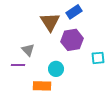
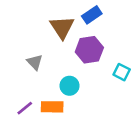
cyan square: (98, 58) -> (122, 72), turned 32
purple line: (18, 65) -> (25, 108), moved, turned -40

